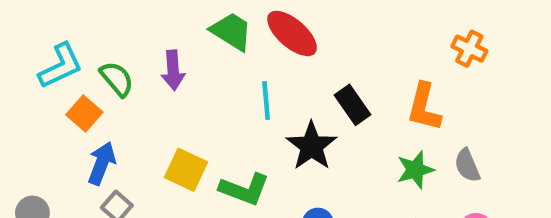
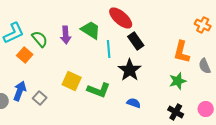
green trapezoid: (231, 31) -> (91, 30), moved
black rectangle: (353, 105) -> (136, 41), moved
blue arrow: (102, 163) -> (20, 91), moved
gray semicircle: (467, 165) -> (205, 66), moved

